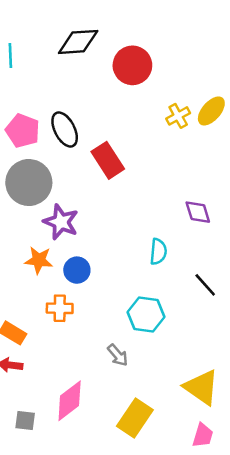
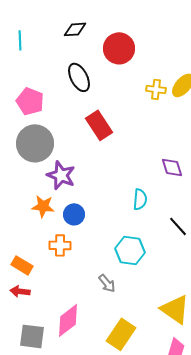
black diamond: (78, 42) -> (75, 29), size x0.7
yellow cross: (178, 116) -> (156, 89), turned 36
black ellipse: (65, 129) -> (79, 77), moved
gray square: (25, 420) -> (32, 336), size x1.5

